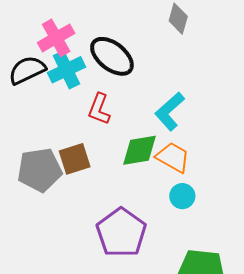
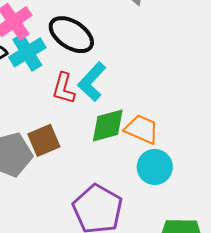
cyan L-shape: (170, 111) -> (92, 82), moved
cyan circle: (182, 196) -> (155, 167), size x1.4

